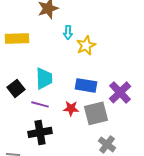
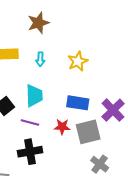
cyan arrow: (68, 32) -> (40, 59), moved

